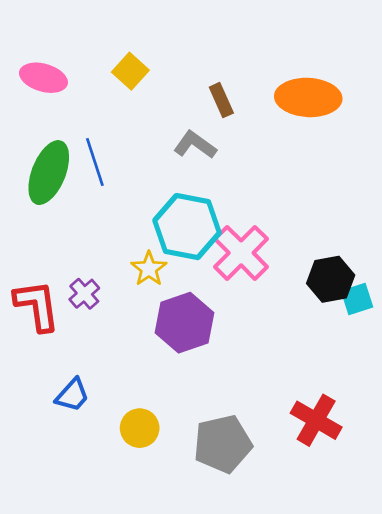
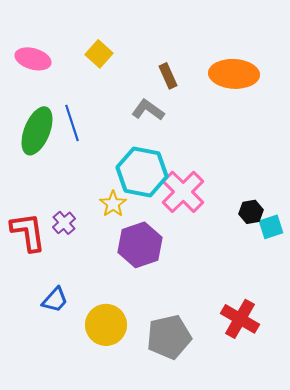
black hexagon: (331, 279) -> (251, 212), size x0.7
yellow circle: (140, 428) -> (106, 325), size x1.4

